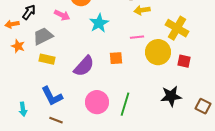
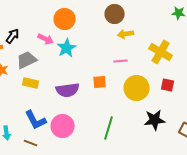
cyan star: (99, 23) -> (67, 48), moved
yellow circle: (158, 52) -> (137, 88), moved
purple semicircle: (84, 66) -> (68, 90), turned 40
pink circle: (97, 102) -> (63, 126), moved
brown line: (56, 120) -> (31, 143), moved

